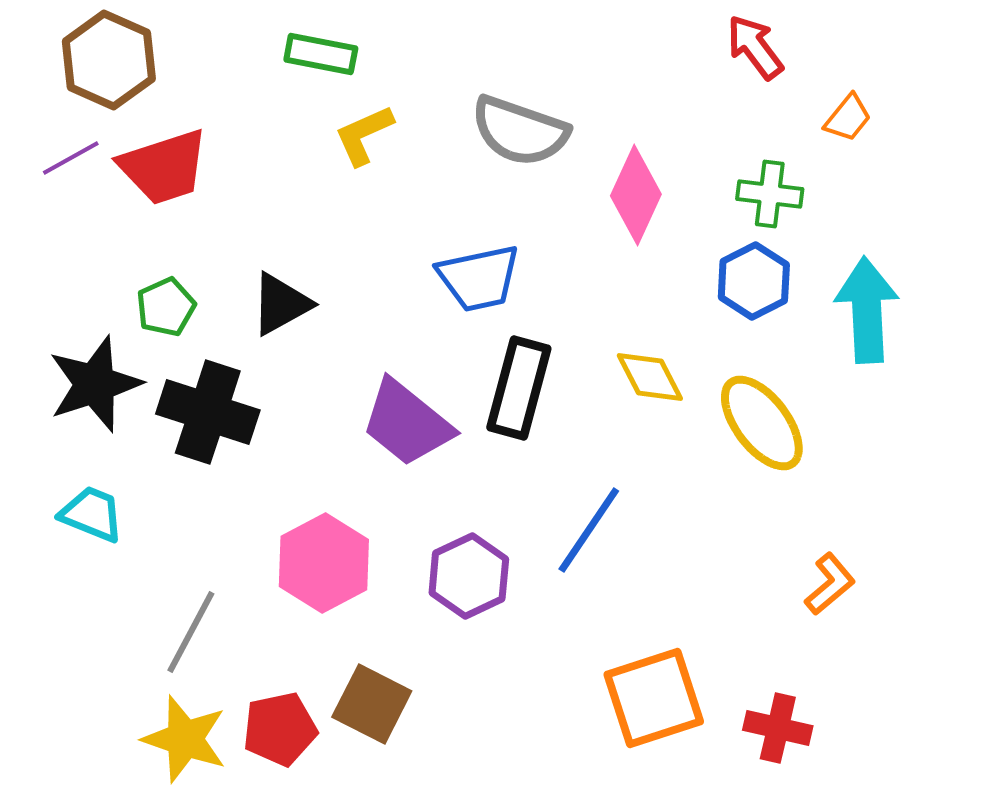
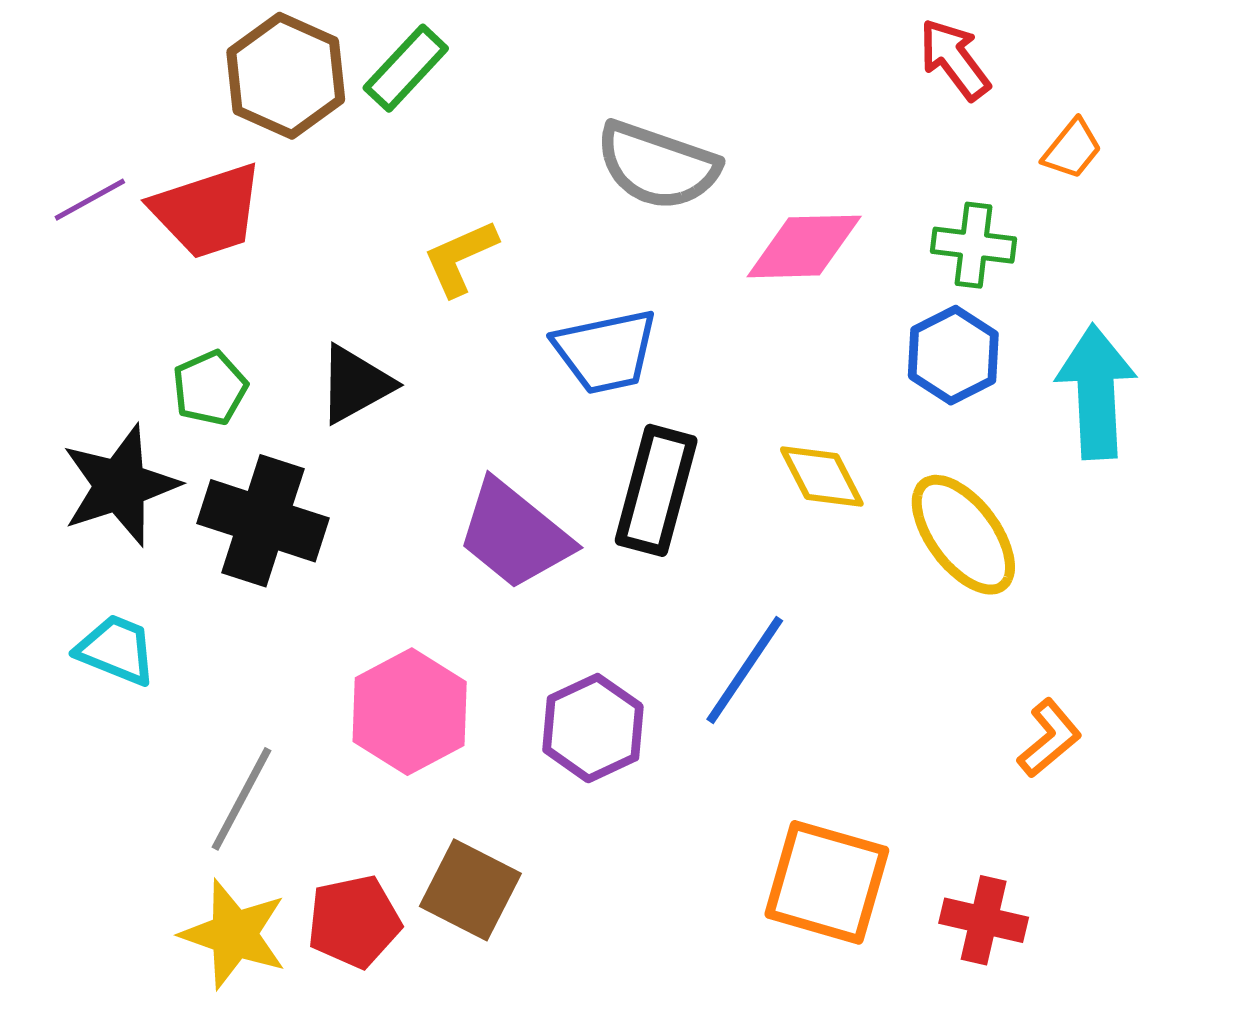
green rectangle: (321, 54) -> (406, 68), turned -58
brown hexagon: (109, 60) -> (286, 76), moved
yellow L-shape: (364, 135) -> (460, 258), moved
pink diamond: (636, 195) -> (804, 246), turned 64
orange square: (654, 698) -> (827, 882), turned 34

